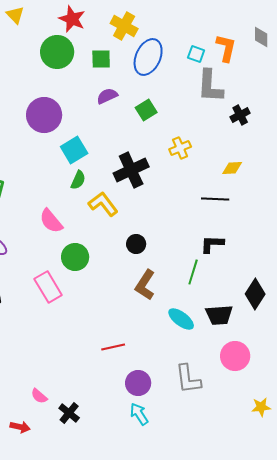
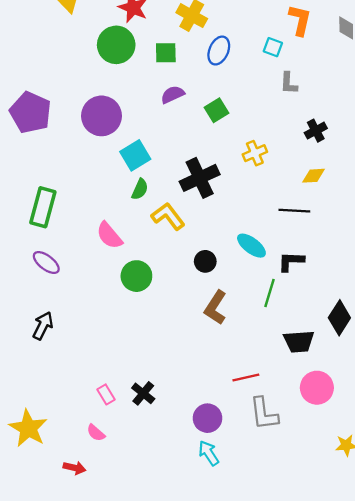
orange L-shape: (226, 48) -> (300, 20), moved
blue ellipse: (148, 57) -> (219, 51), size x0.7
gray L-shape: (210, 86) -> (289, 83), size x0.6
black cross: (240, 115) -> (316, 131), moved
pink rectangle: (48, 287) -> (106, 394), moved, size x0.6
cyan ellipse: (181, 319) -> (251, 246), moved
red line: (113, 347) -> (246, 378), moved
black cross: (69, 413) -> (143, 393), moved

